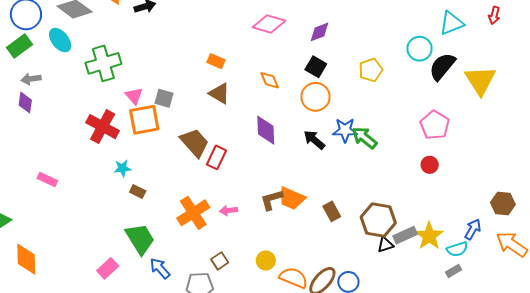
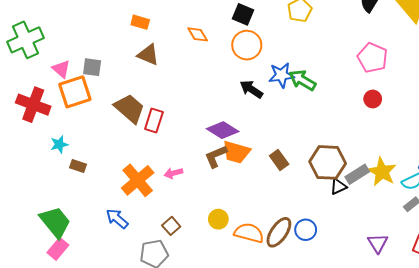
purple diamond: (266, 130) -> (223, 130), moved, turned -48
green trapezoid: (140, 239) -> (55, 222), moved
blue arrow: (160, 268) -> (117, 219), moved

